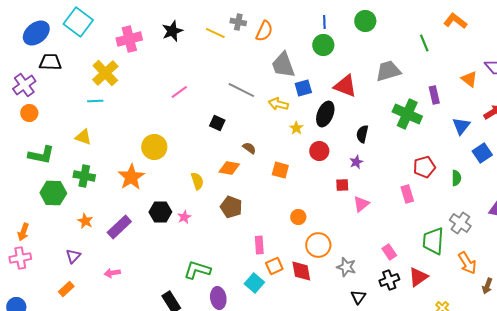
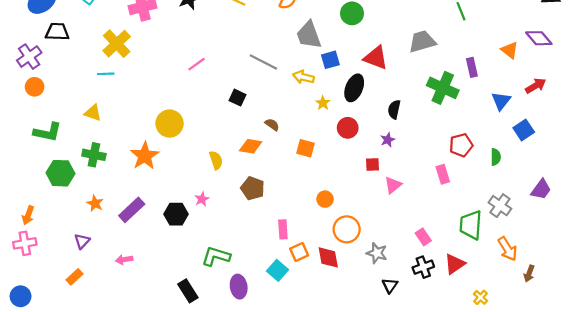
black hexagon: (160, 212) -> (176, 214), moved

